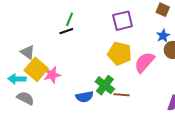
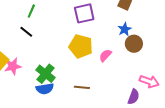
black line: (66, 31) -> (26, 32), moved, turned 56
pink semicircle: (144, 62) -> (105, 55), size x0.6
green cross: (105, 85) -> (45, 74), moved

